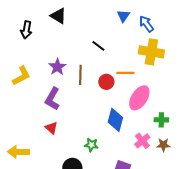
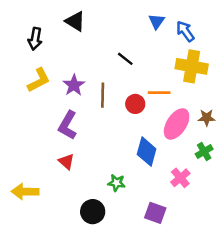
yellow L-shape: (21, 76) -> (39, 80), moved
green cross: (161, 120) -> (204, 152), turned -32
brown star: (163, 145) -> (207, 118), moved

